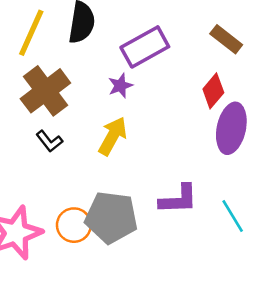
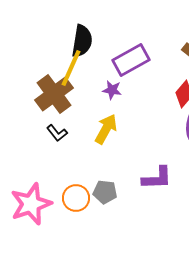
yellow line: (31, 33) -> (71, 68), moved
purple star: (120, 86) -> (112, 90), turned 30
gray pentagon: (111, 217) -> (105, 192), size x0.6

